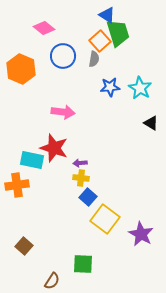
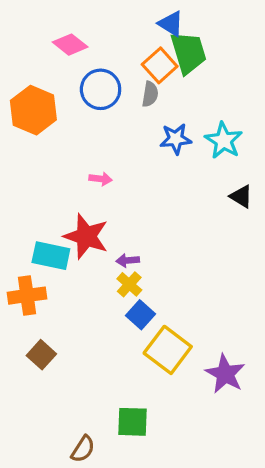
pink arrow: (63, 112) -> (101, 179), size x0.6
yellow cross: (81, 178) -> (129, 284), turned 35
brown square: (24, 246) -> (41, 355), moved

